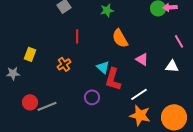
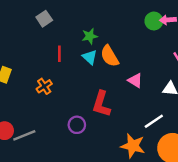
green star: (107, 10) -> (90, 36), moved
cyan triangle: (103, 67) -> (90, 57), moved
white line: (139, 94) -> (154, 121), moved

